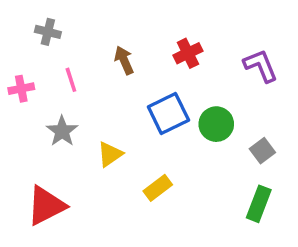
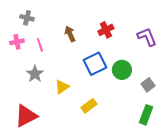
pink cross: (21, 89) -> (17, 42), moved

